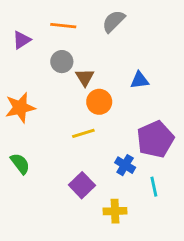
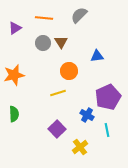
brown triangle: (85, 77) -> (61, 42), moved
green semicircle: (20, 164) -> (14, 114), turned 35
yellow cross: (115, 211) -> (80, 147), turned -35

